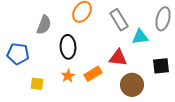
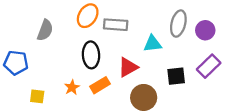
gray rectangle: (119, 20) -> (116, 25), moved, turned -55
black ellipse: (68, 47) -> (91, 55), moved
red triangle: (118, 58) -> (128, 67), turned -36

